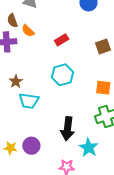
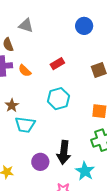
orange semicircle: (28, 31) -> (25, 71), moved
purple circle: (31, 146) -> (40, 162), moved

